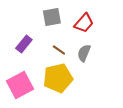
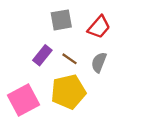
purple rectangle: (24, 44) -> (42, 55), moved

